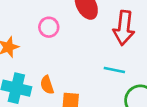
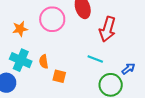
pink circle: (49, 27) -> (52, 19), size x1.6

